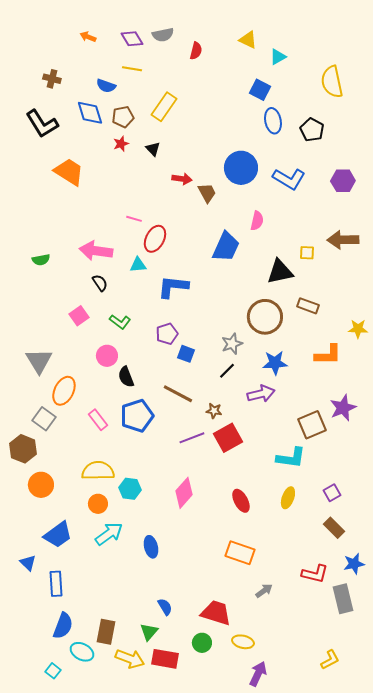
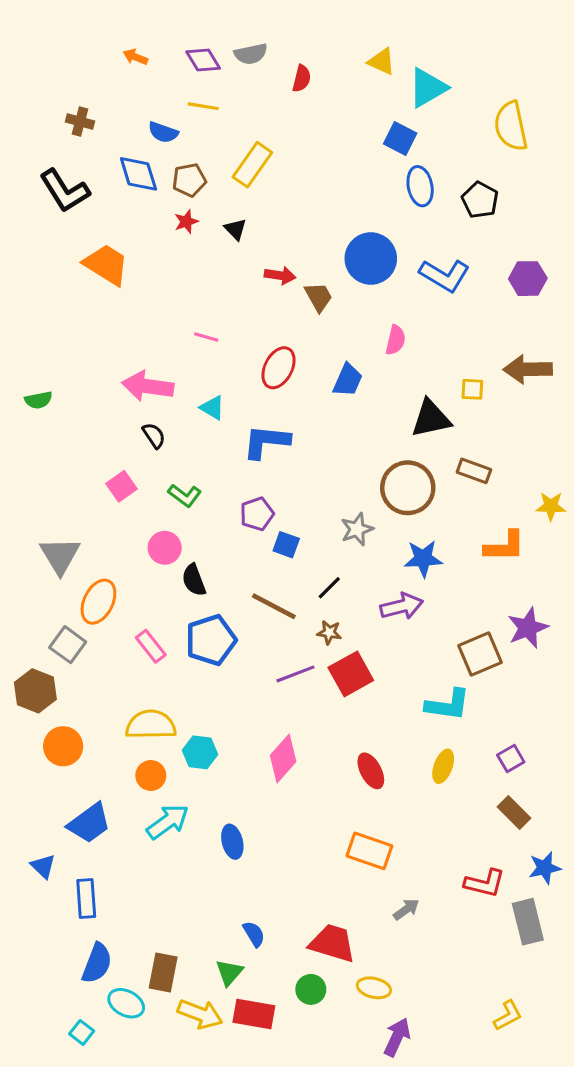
cyan triangle: (278, 57) -> (428, 88), size x1.6
red ellipse: (155, 239) -> (279, 368), moved
blue trapezoid: (226, 247) -> (348, 380), size x0.7
green semicircle: (41, 260) -> (38, 400), moved
cyan triangle: (138, 265) -> (212, 408), turned 36
black line: (227, 371) -> (329, 588), moved

